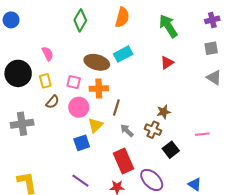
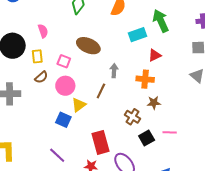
cyan rectangle: (123, 54) -> (137, 35), moved
orange cross: (99, 89) -> (145, 79), moved
brown star: (164, 112) -> (154, 103), moved
gray arrow: (127, 131) -> (114, 71), moved, turned 40
pink line: (202, 134) -> (170, 132), moved
blue square: (82, 143) -> (63, 120), turned 35

